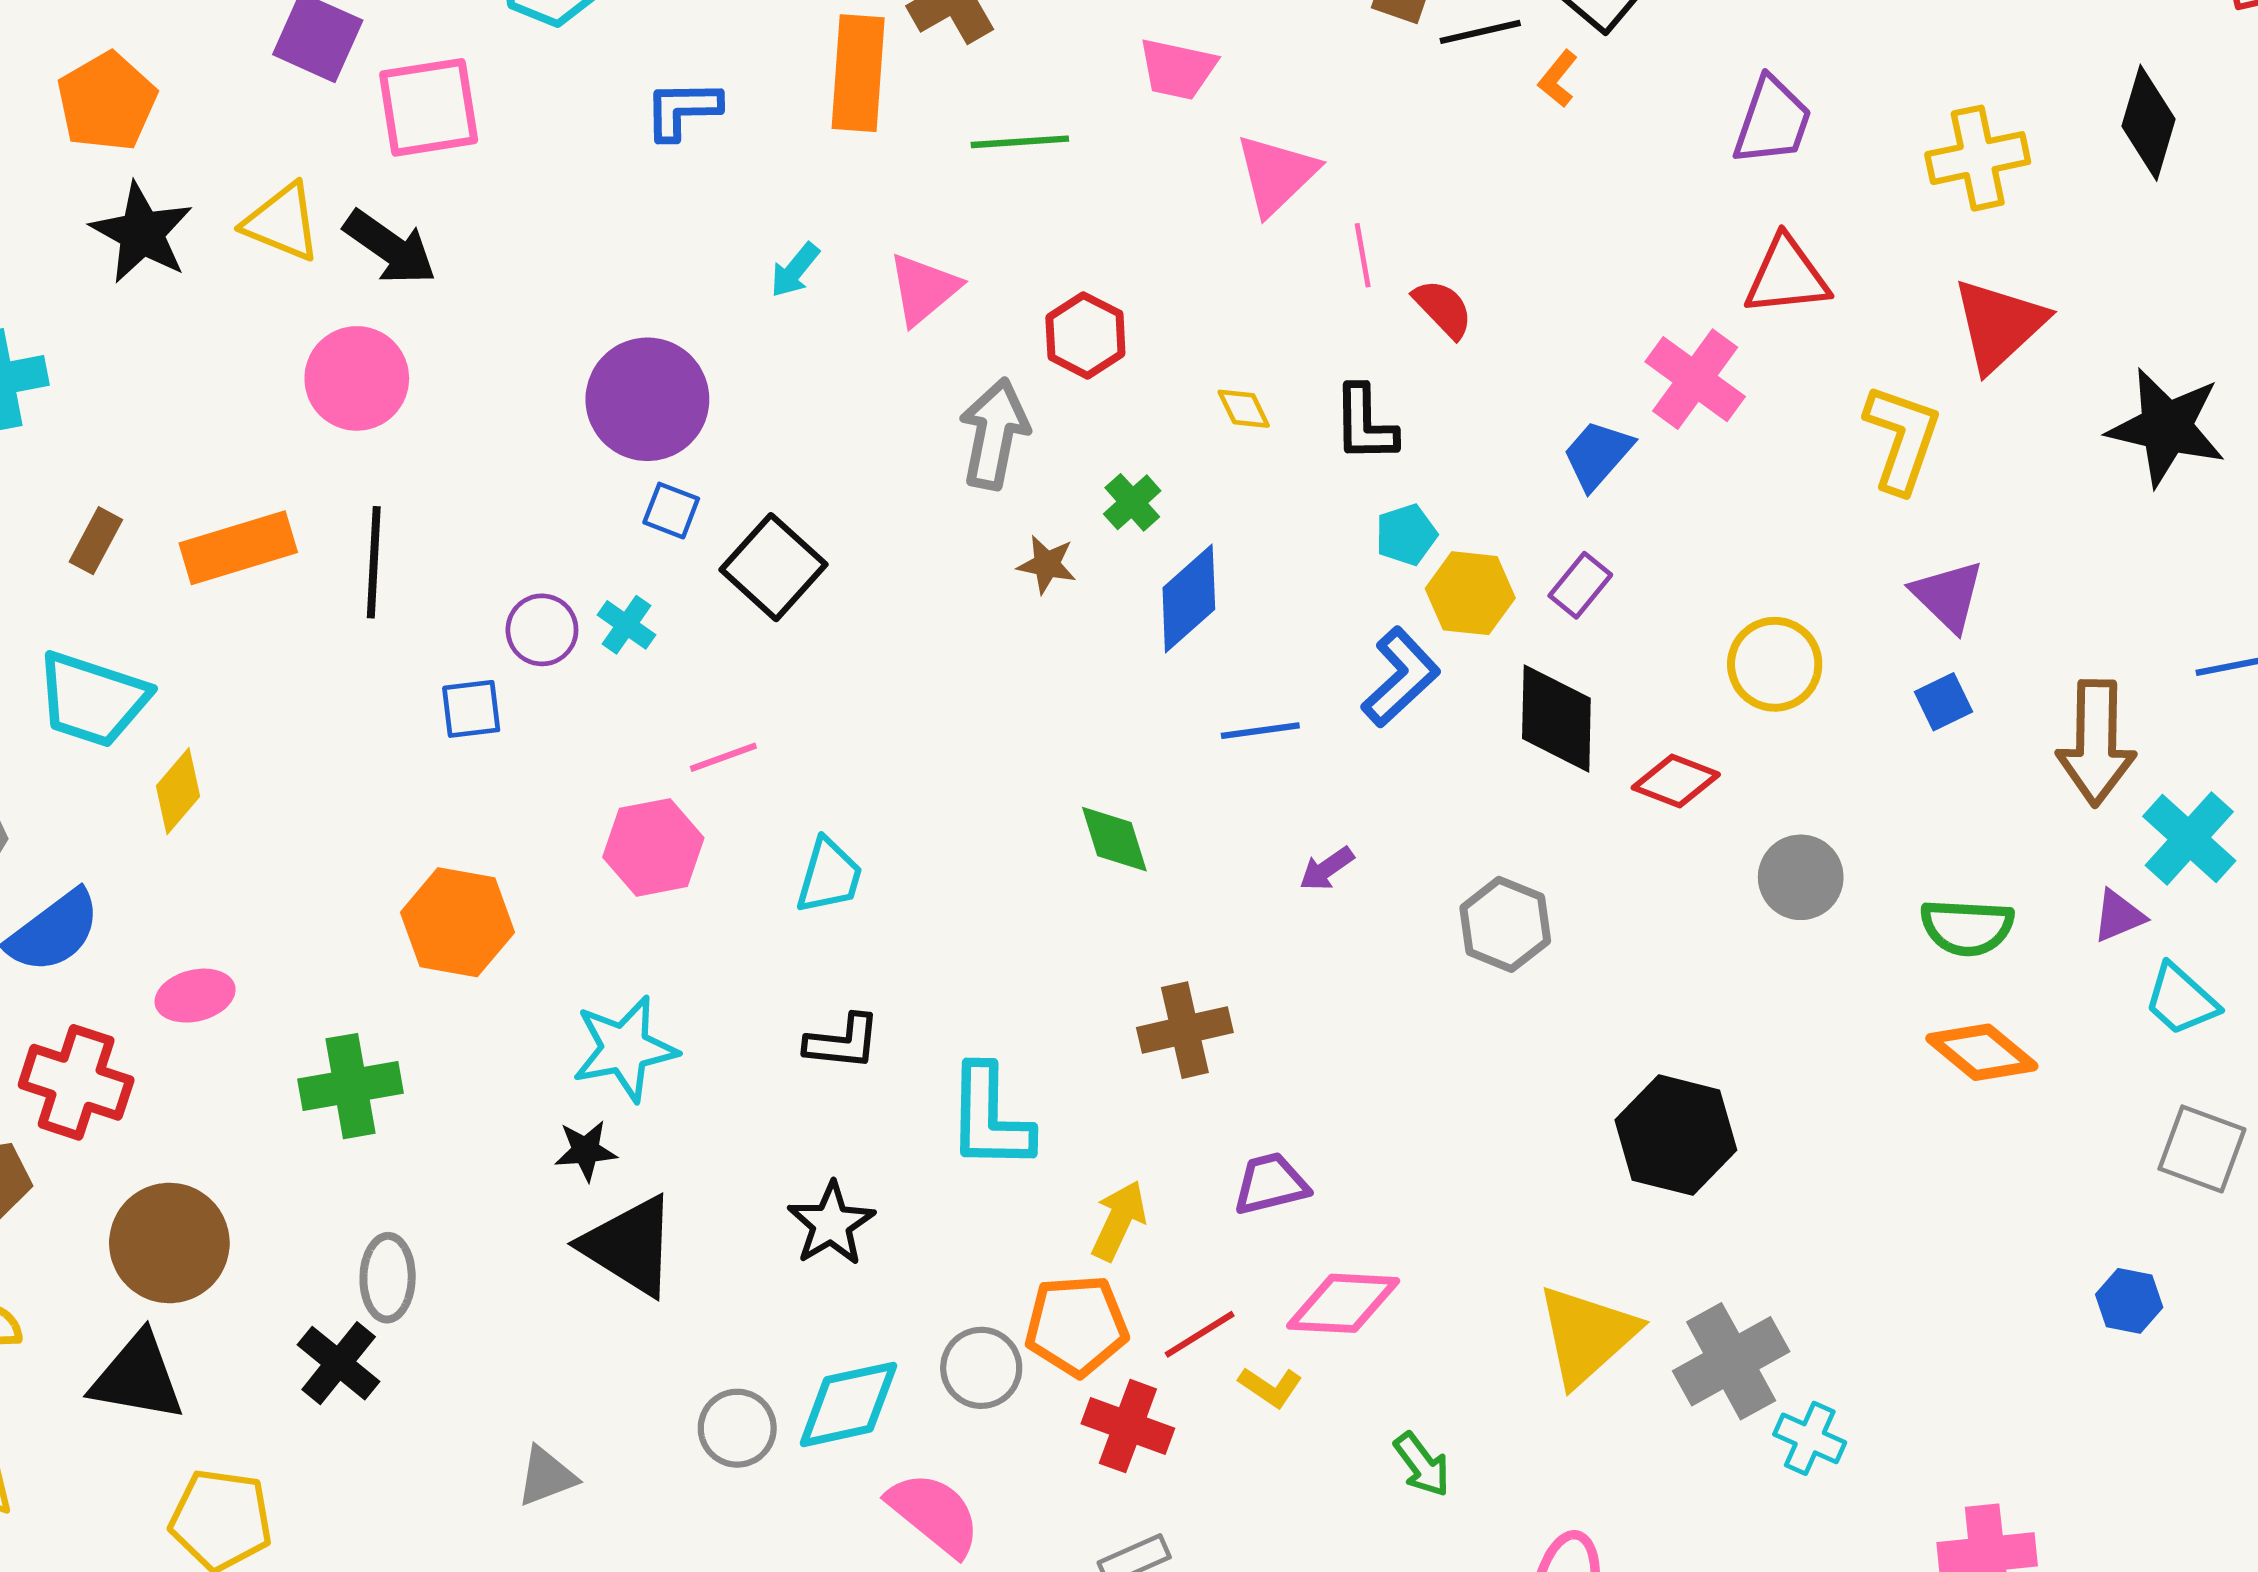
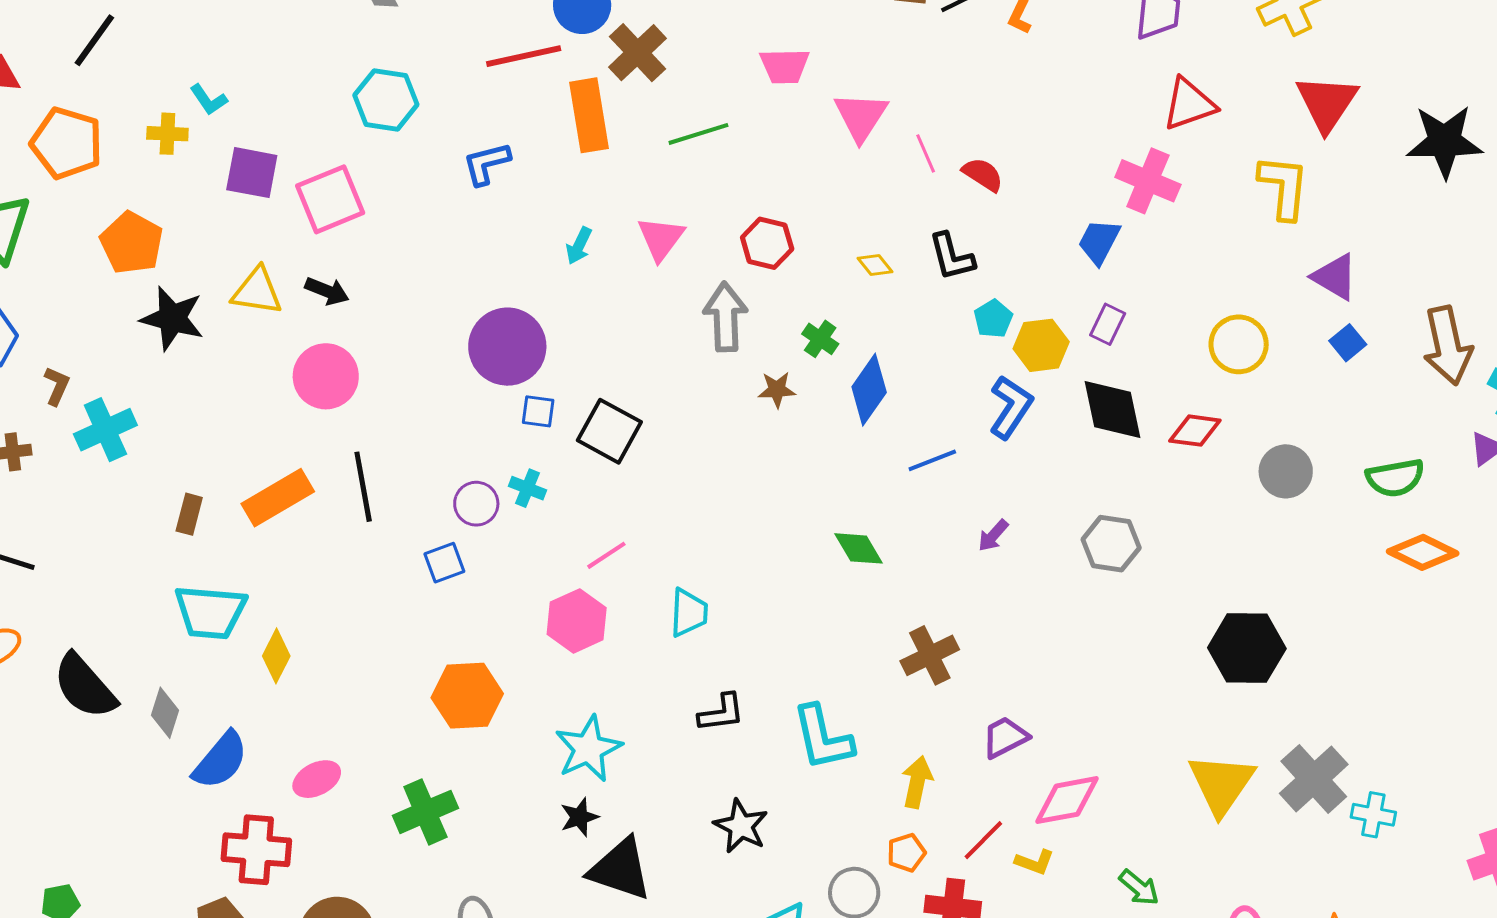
black arrow: (390, 247) -> (327, 291), size x0.7
orange pentagon: (1076, 1325) -> (906, 853), size x0.6

